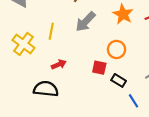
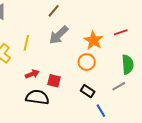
orange star: (123, 14) -> (93, 40), moved
red square: (99, 68) -> (54, 81), moved
black semicircle: (46, 89) -> (37, 97), moved

